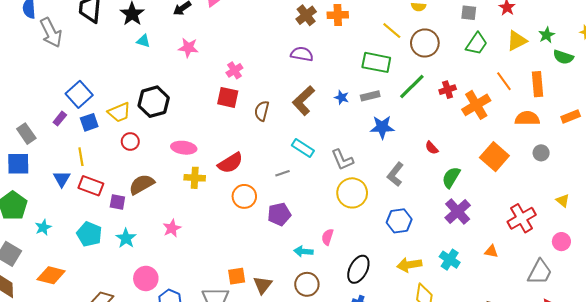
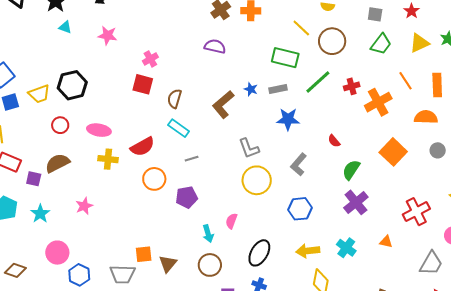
brown L-shape: (303, 101) -> (223, 105), moved
red circle: (130, 142) -> (60, 125), moved
cyan rectangle: (303, 148) -> (179, 128), moved
cyan arrow: (303, 251) -> (208, 234), turned -114

